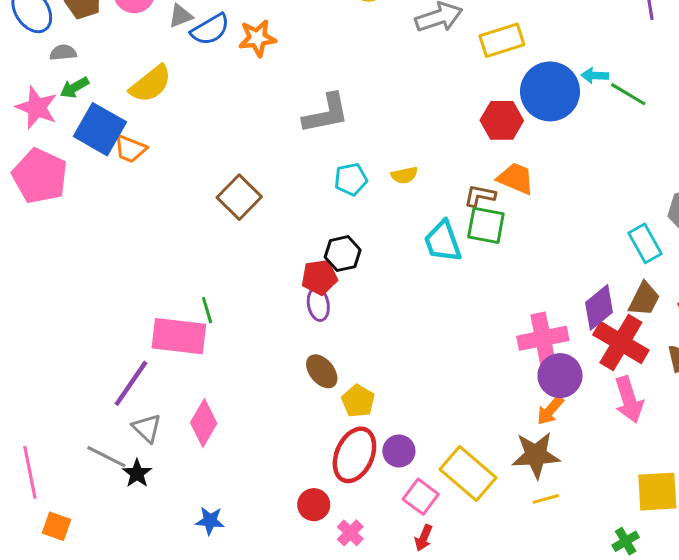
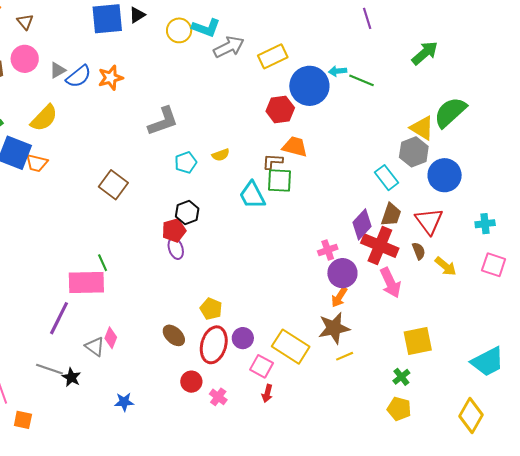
pink cross: (543, 338) -> (328, 250), size x0.6
brown ellipse: (322, 371) -> (174, 335), moved
pink diamond: (204, 423) -> (111, 338), size x0.7
gray triangle: (147, 428) -> (95, 347), moved

